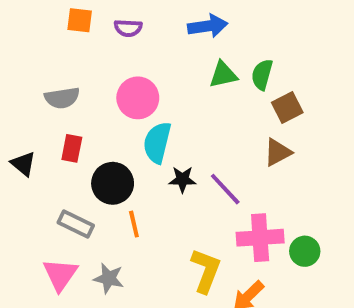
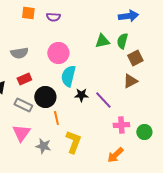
blue arrow: (208, 26) -> (128, 16), moved
red rectangle: (72, 148) -> (24, 79), turned 56
gray rectangle: (76, 224) -> (23, 105), moved
pink cross: (260, 238) -> (121, 125), size x0.7
yellow L-shape: (206, 271) -> (73, 142), moved
pink triangle: (60, 275) -> (21, 133), moved

